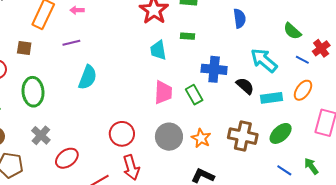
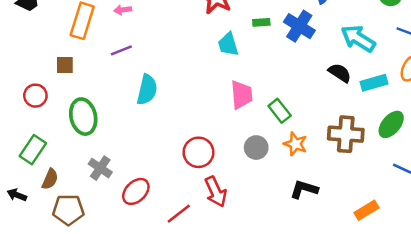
blue cross: (214, 69) -> (299, 26), moved, turned 35
green rectangle: (194, 95) -> (280, 111), moved
gray circle: (169, 137) -> (256, 148), size x0.7

